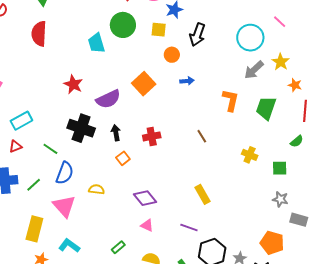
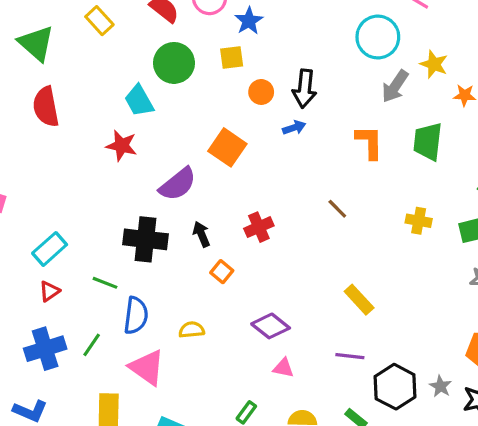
black arrow: (197, 35) -> (304, 89), moved
red star: (73, 84) -> (122, 146), moved

